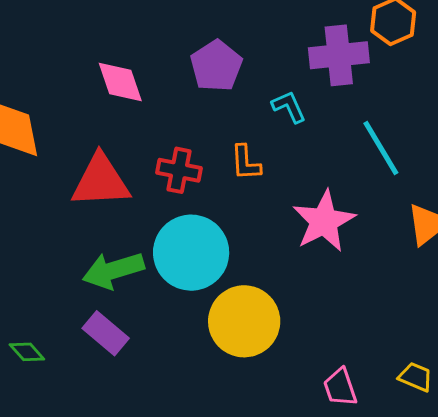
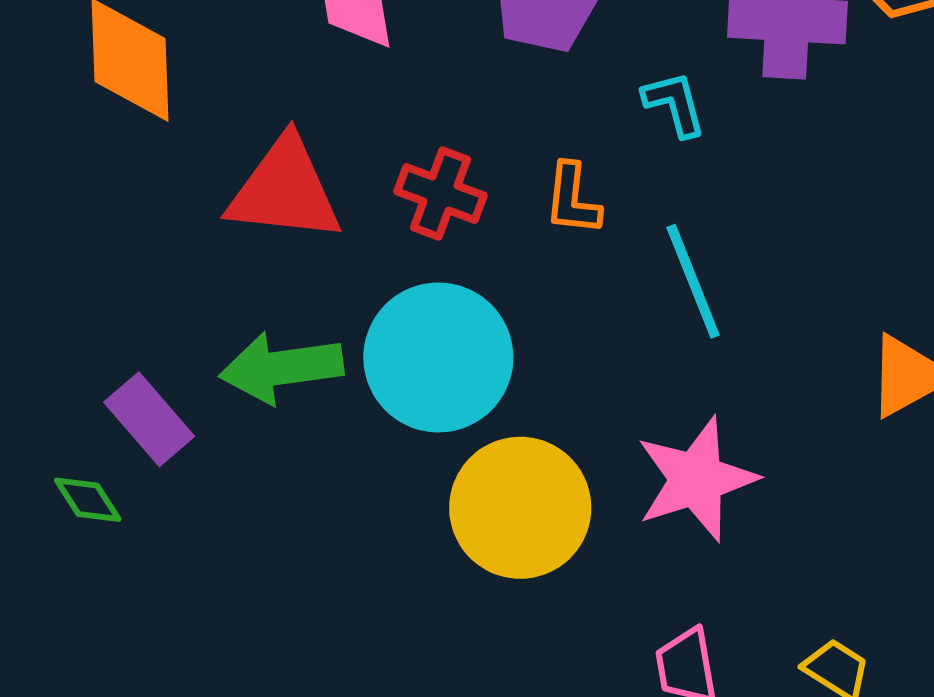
cyan line: (381, 148) -> (693, 281), moved
pink star: (324, 221) -> (696, 479), moved
purple rectangle: (106, 333) -> (149, 419), moved

